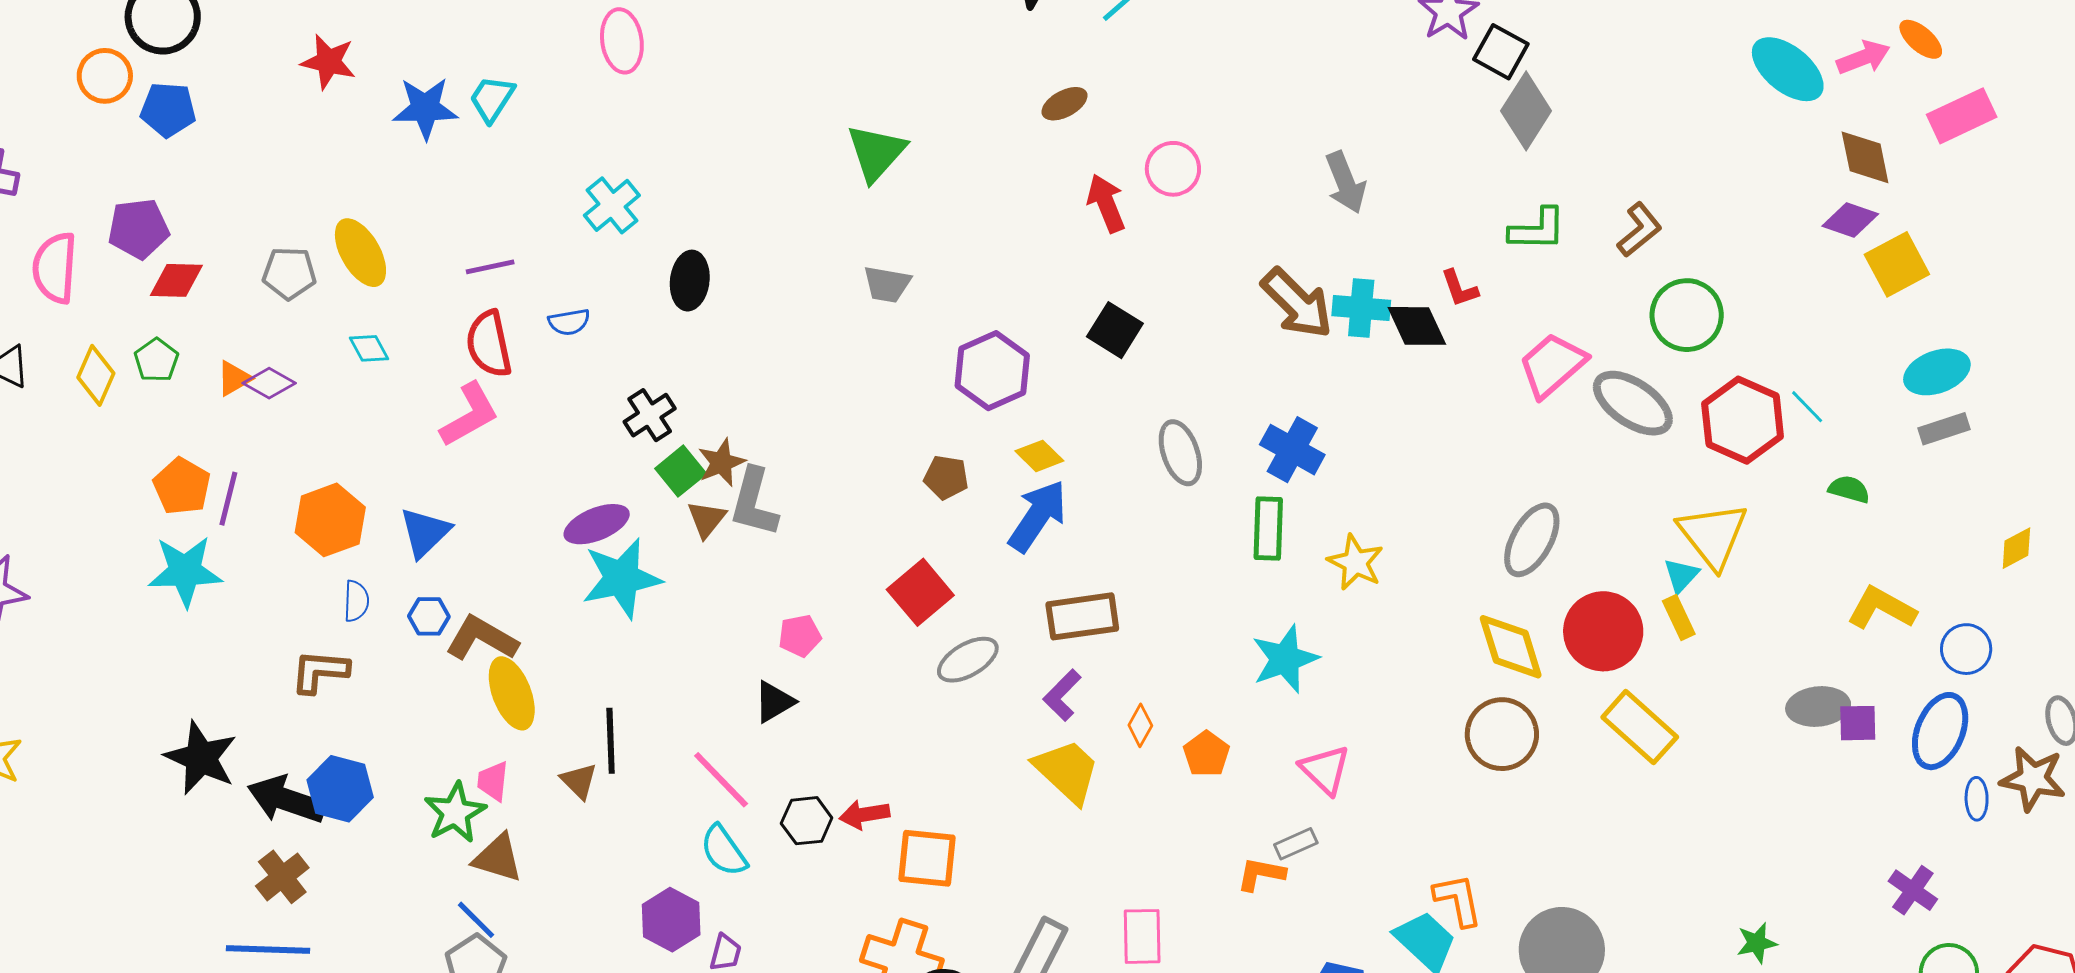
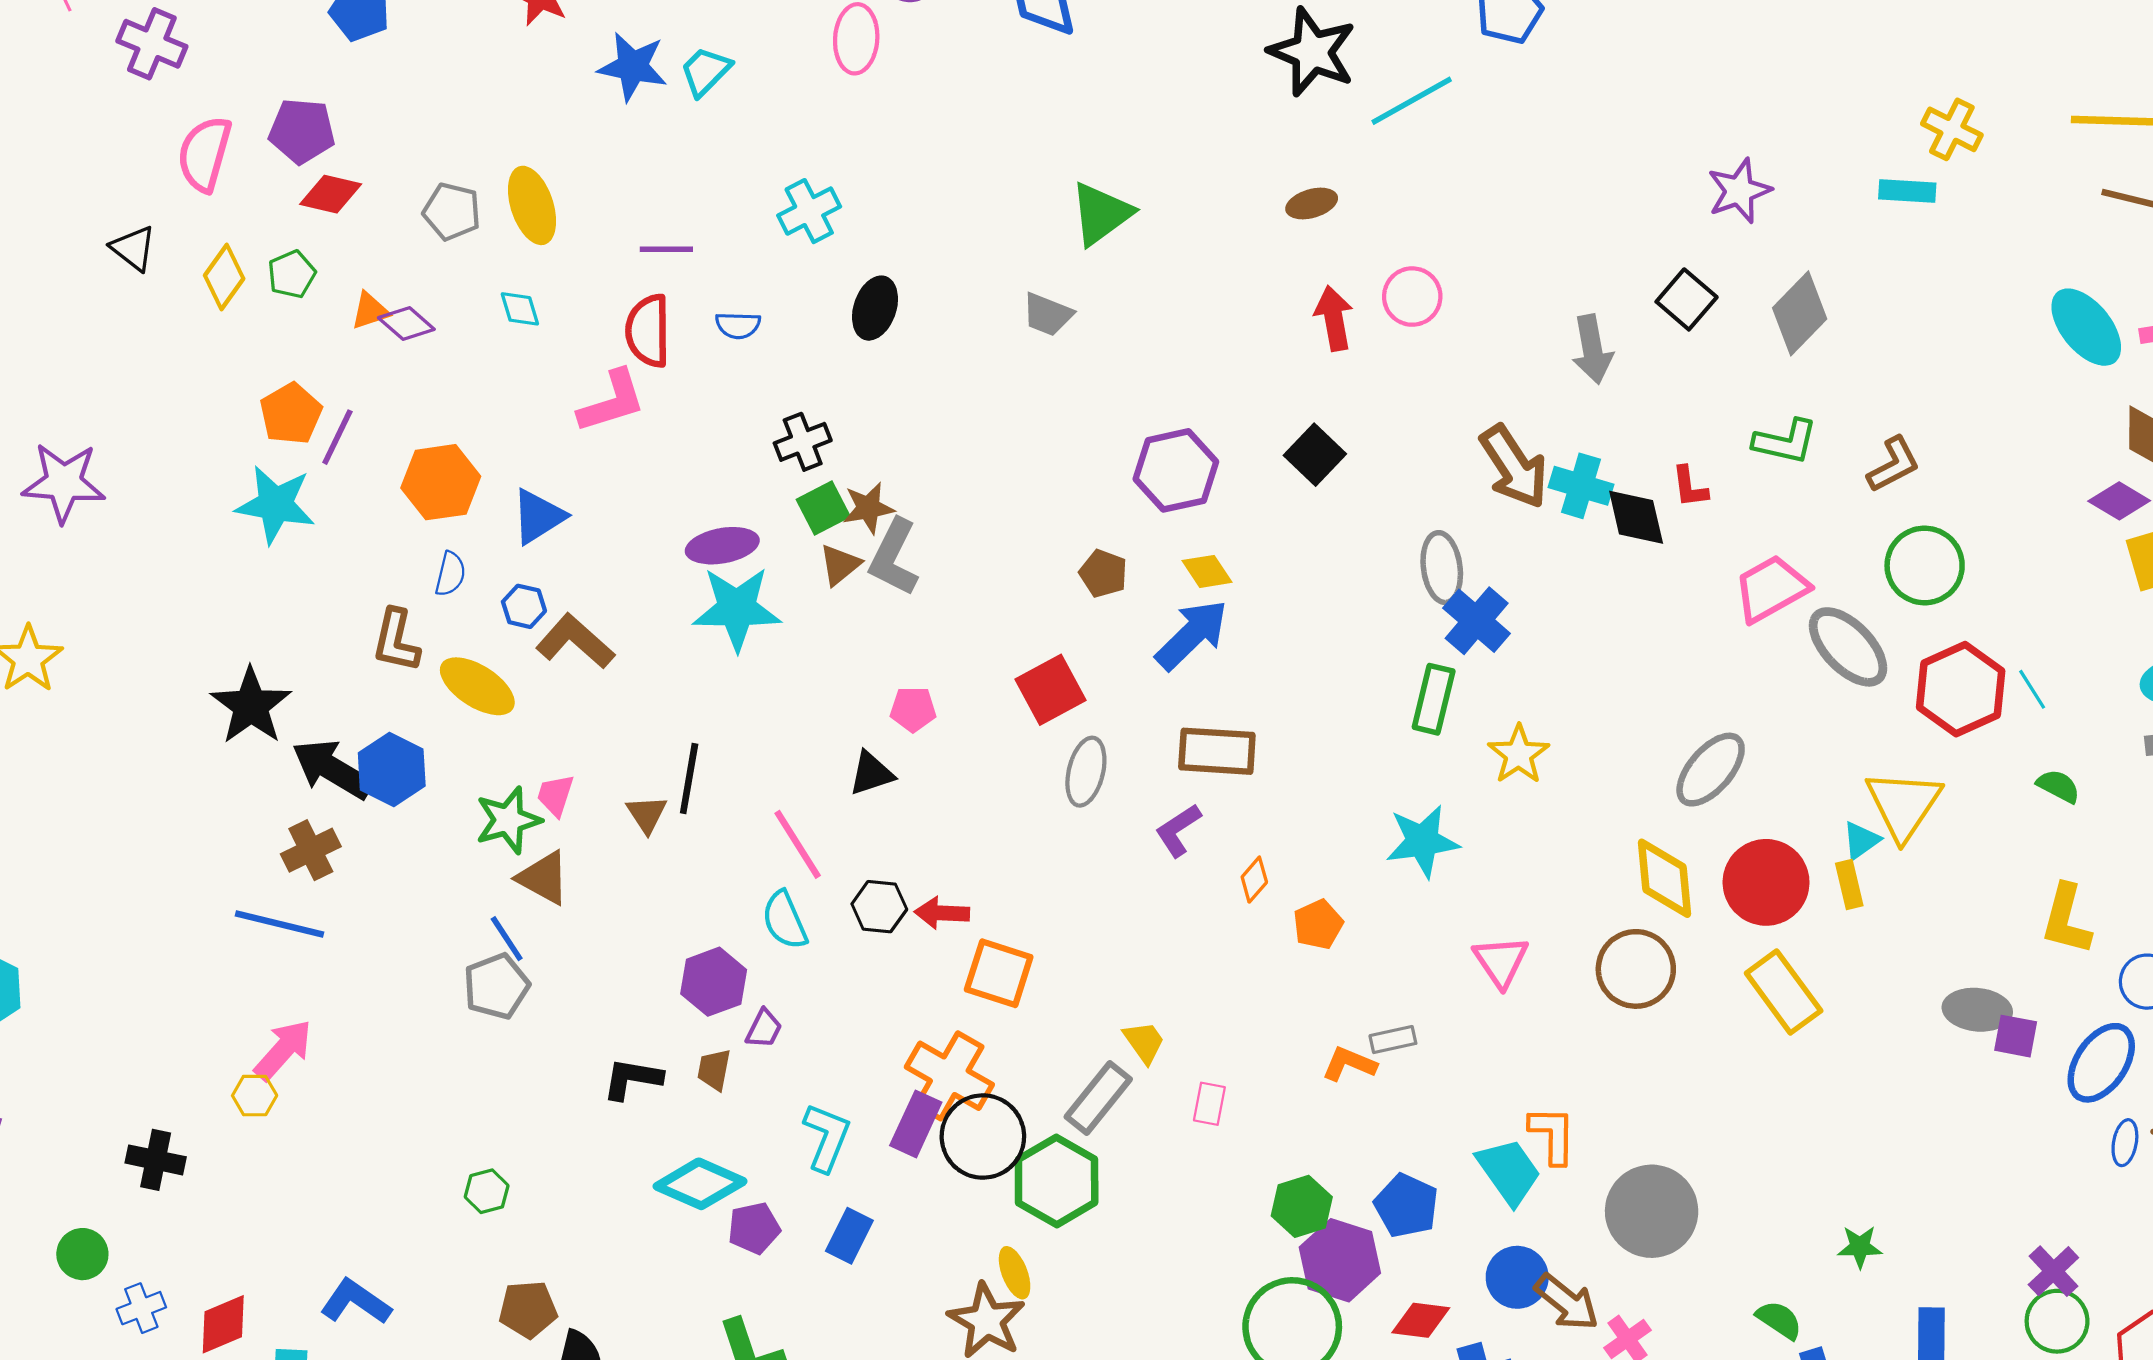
black square: (1501, 52) -> (1687, 299), moved
gray trapezoid: (887, 284) -> (1048, 314), moved
gray ellipse: (1180, 453) -> (1442, 568), moved
yellow L-shape: (1882, 608) -> (2066, 919), turned -116
gray ellipse: (968, 660) -> (1086, 772), turned -58
brown L-shape: (320, 671) -> (396, 641), turned -94
yellow ellipse: (512, 693) -> (477, 686), moved, turned -48
pink triangle: (1325, 770) -> (1501, 961), moved
yellow trapezoid: (1067, 771) -> (1144, 1042), moved, size x0.6
purple cross: (1913, 890) -> (2053, 1271), moved
pink rectangle: (1142, 936) -> (1209, 1104), size x0.7

